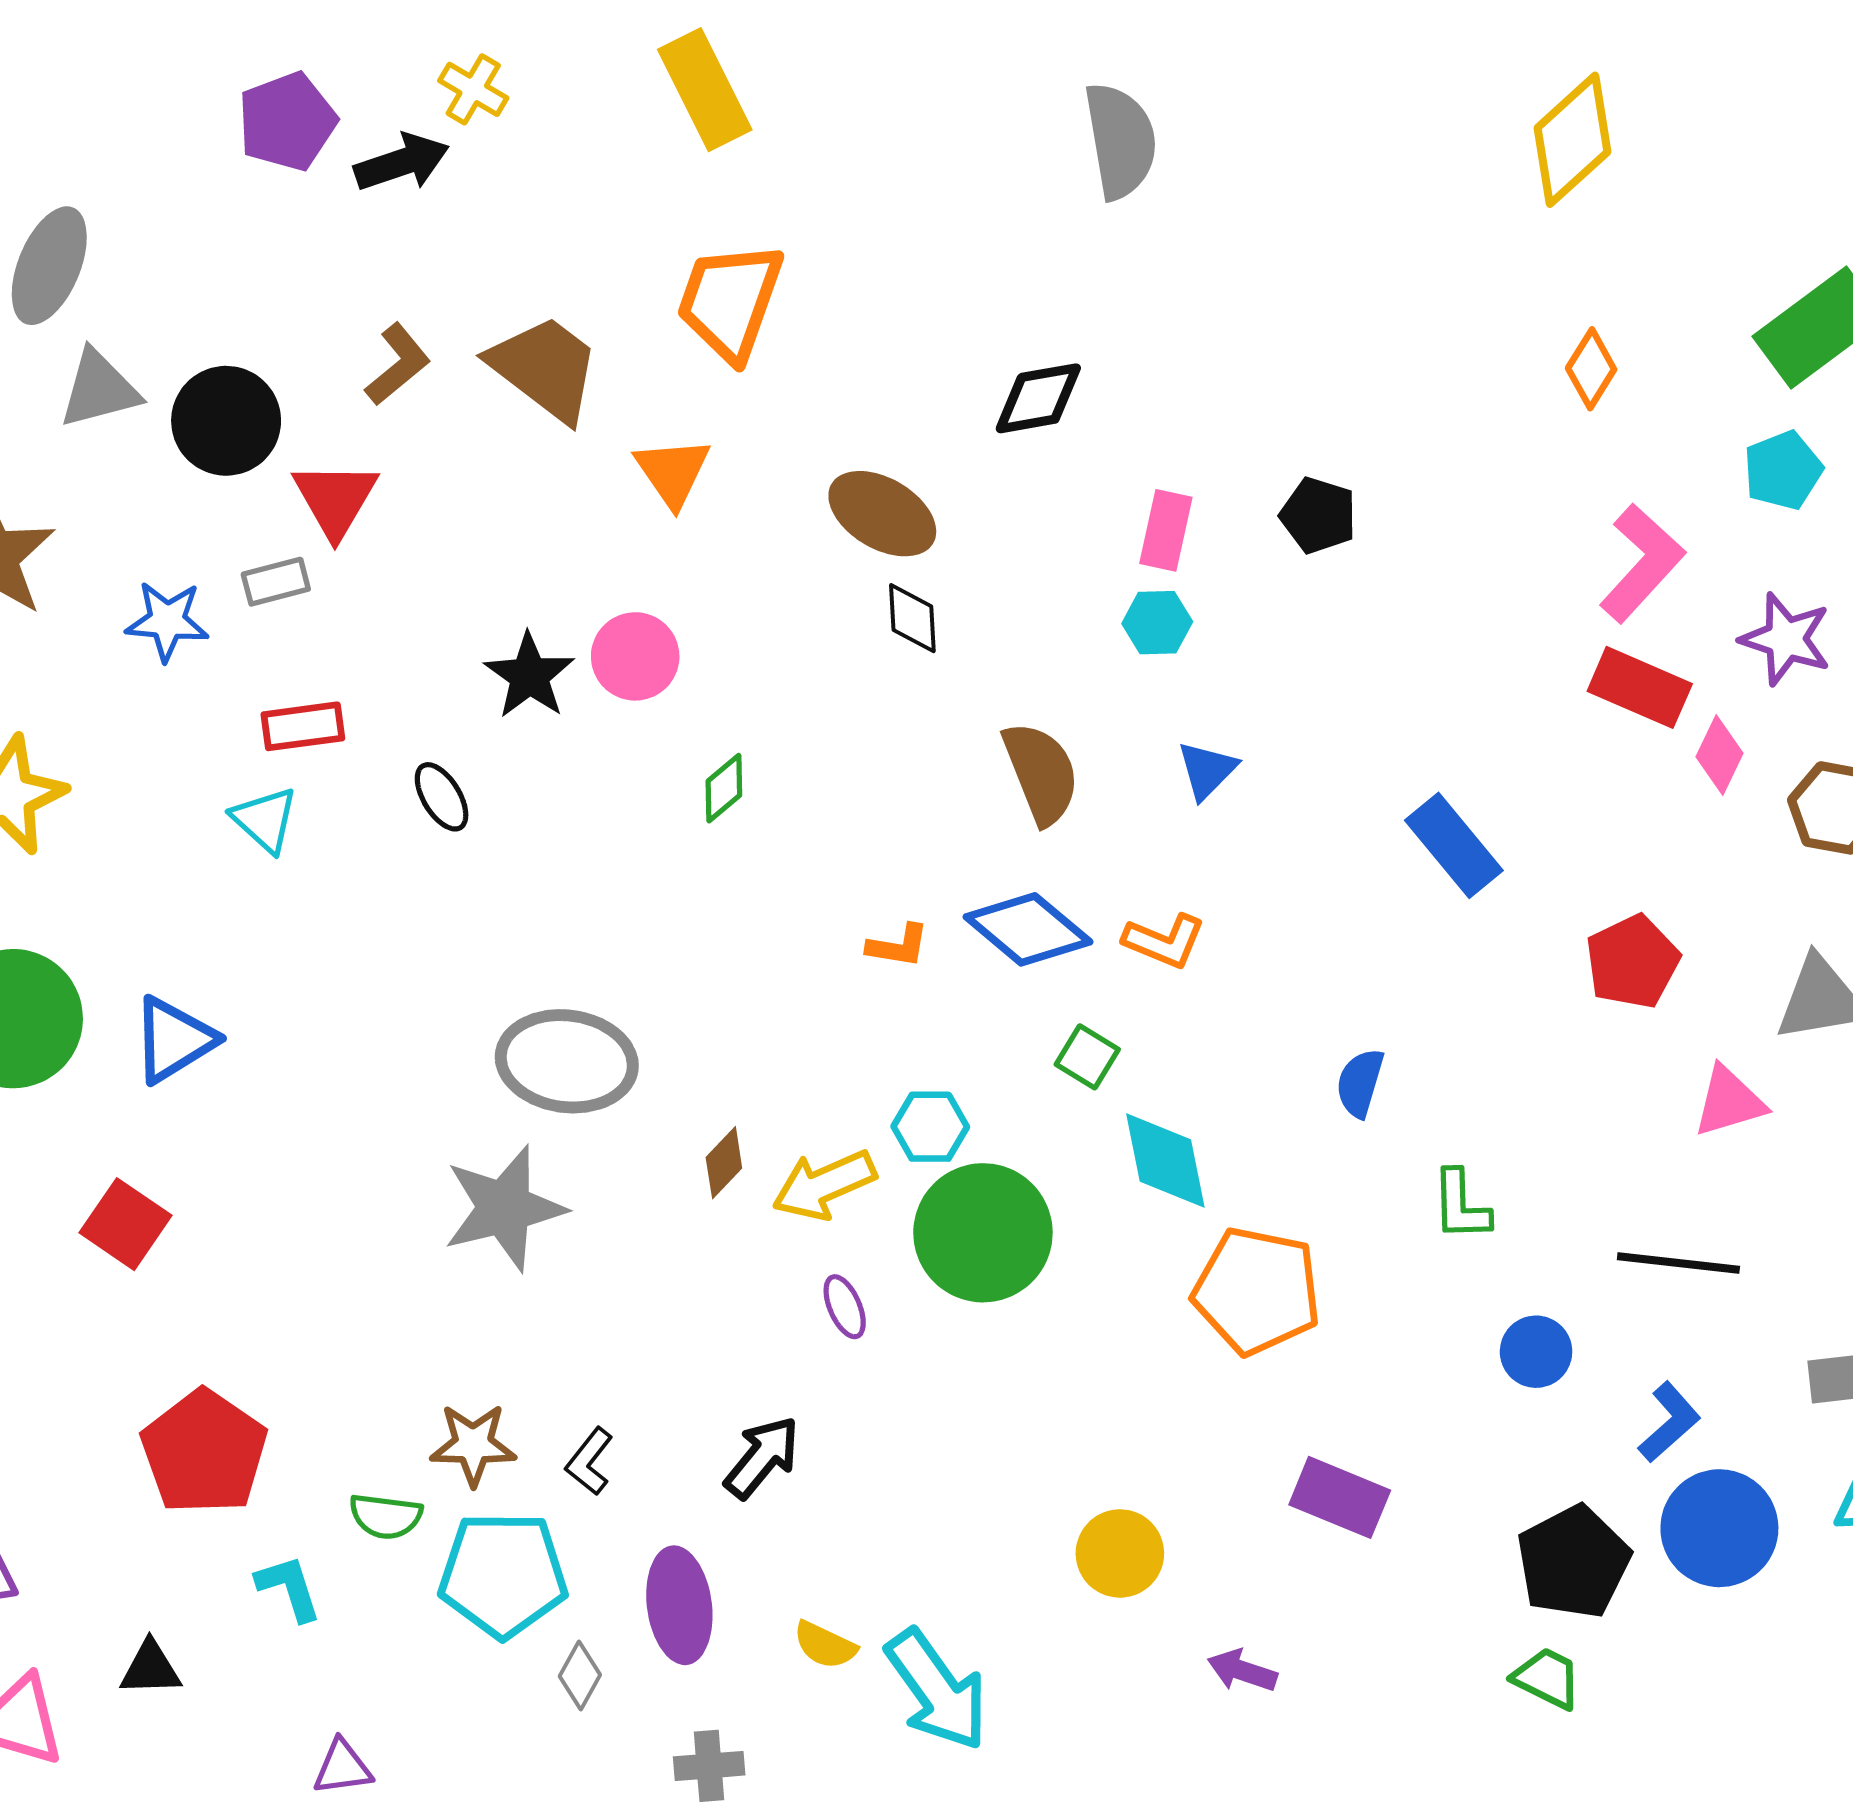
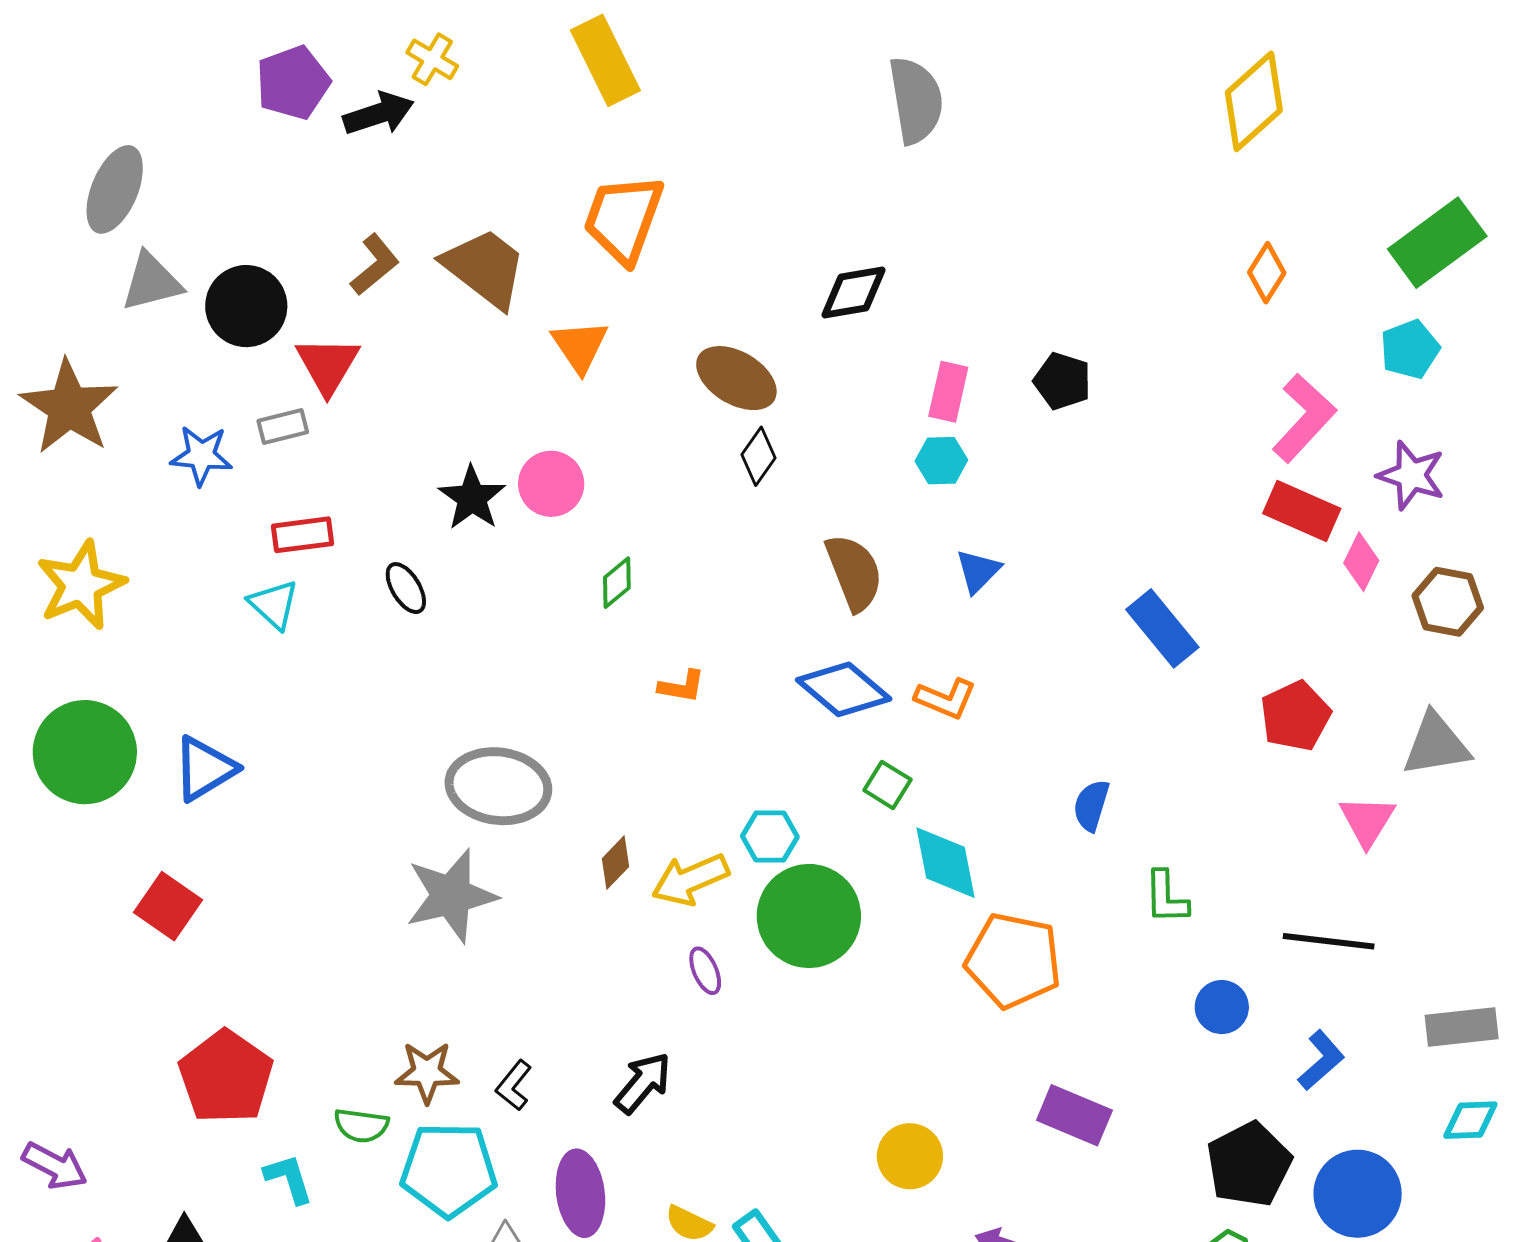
black diamond: (912, 618) -> (758, 456), turned 38
orange L-shape: (898, 946) -> (682, 686), moved
pink triangle: (1729, 1102) -> (1367, 821), turned -42
blue circle: (1719, 1528) -> (1358, 1194), moved

